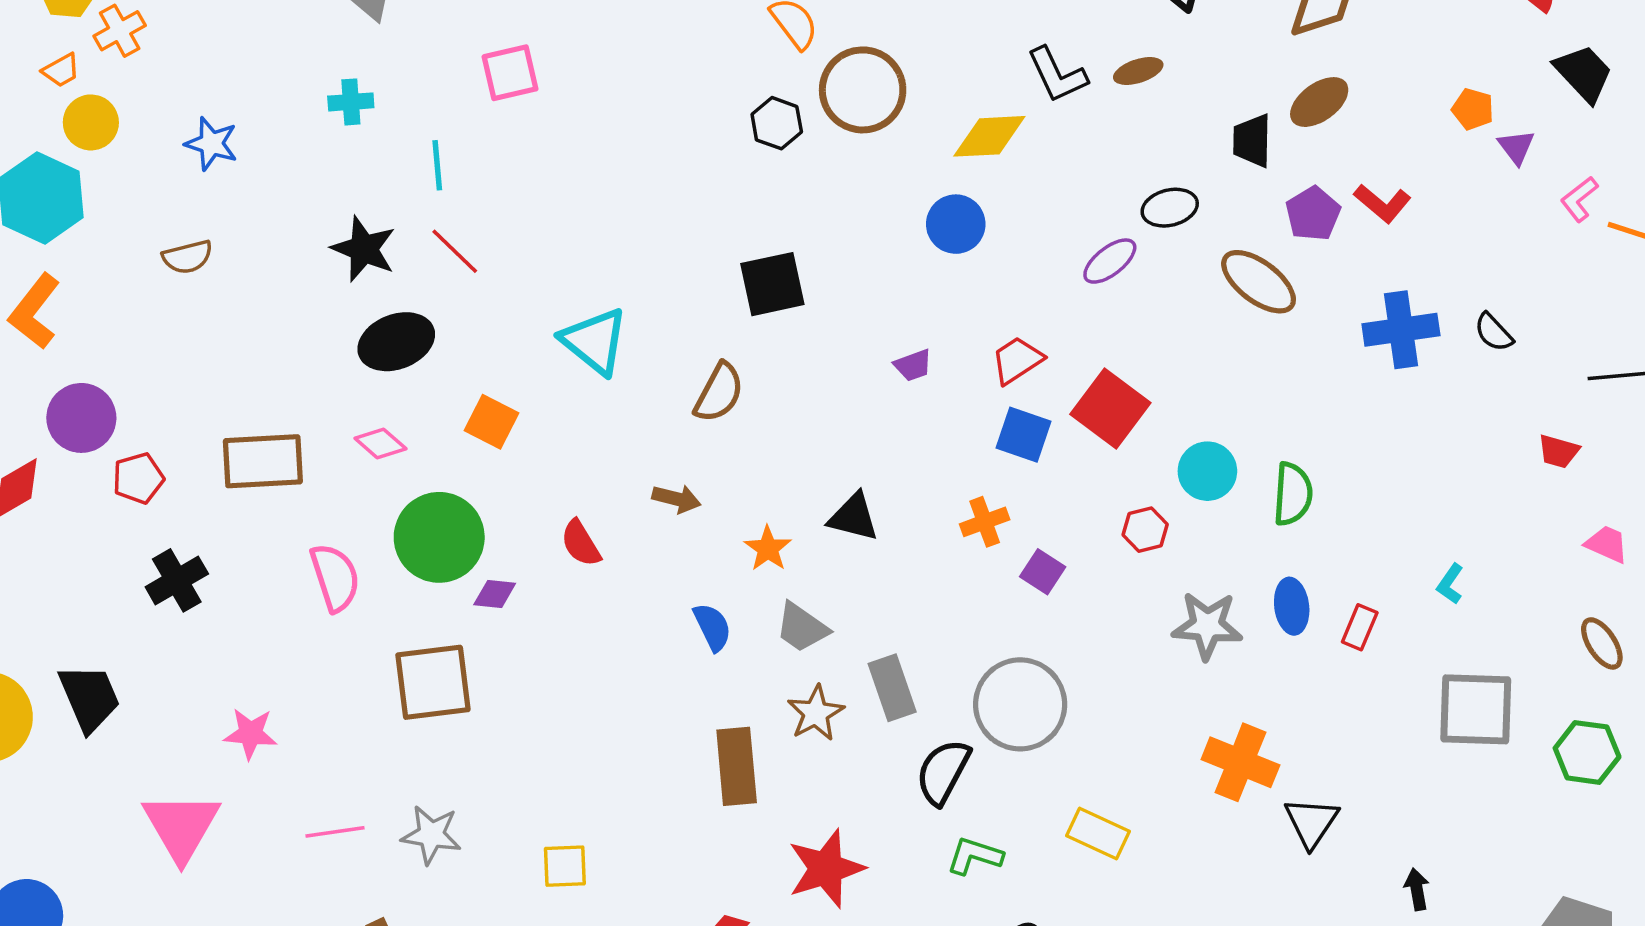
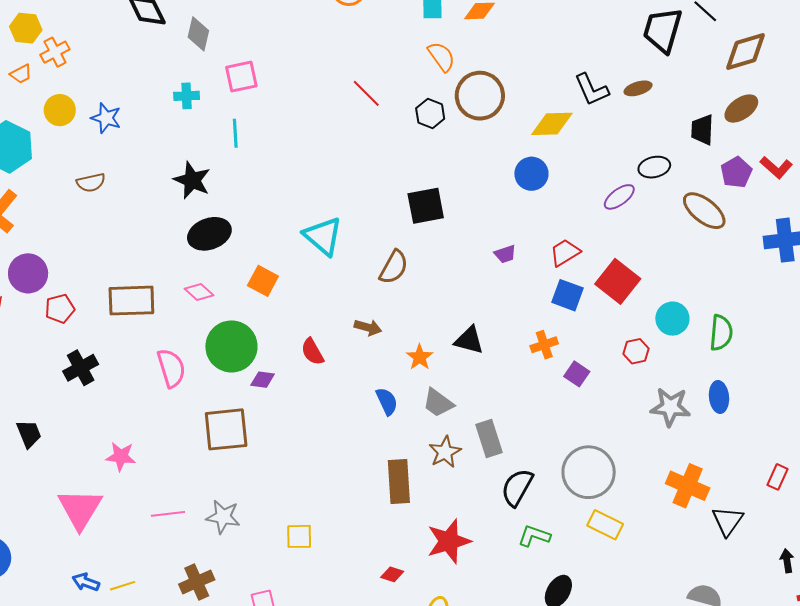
pink square: (510, 73) -> (241, 77), moved
yellow circle: (91, 122) -> (60, 110), moved
red line: (455, 251) -> (366, 93), moved
red rectangle: (1360, 627) -> (777, 477), moved
black trapezoid: (89, 698) -> (29, 434), size x0.7
gray circle: (1020, 704) -> (589, 472), moved

